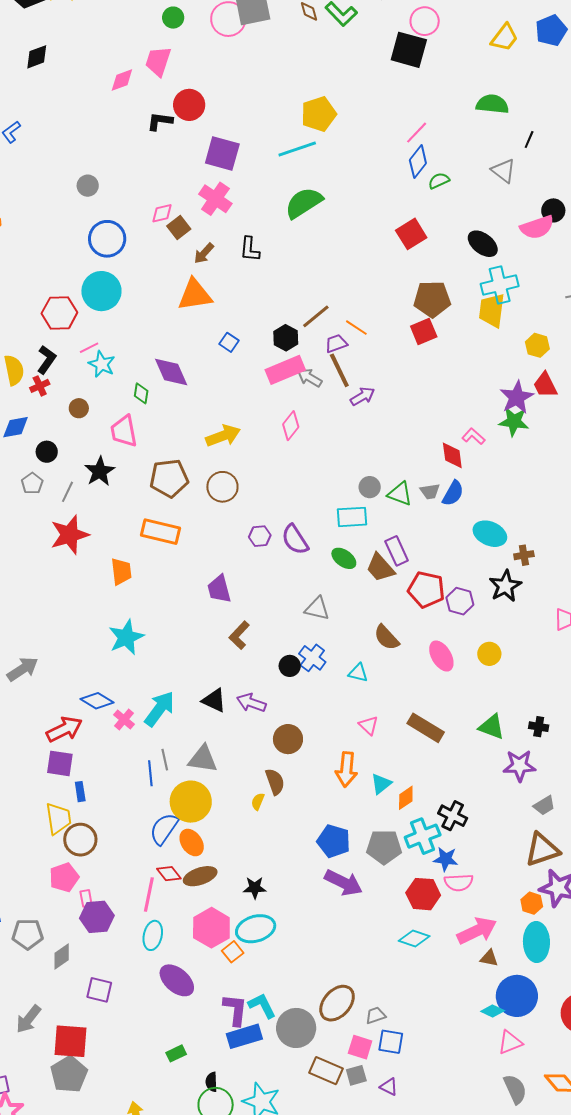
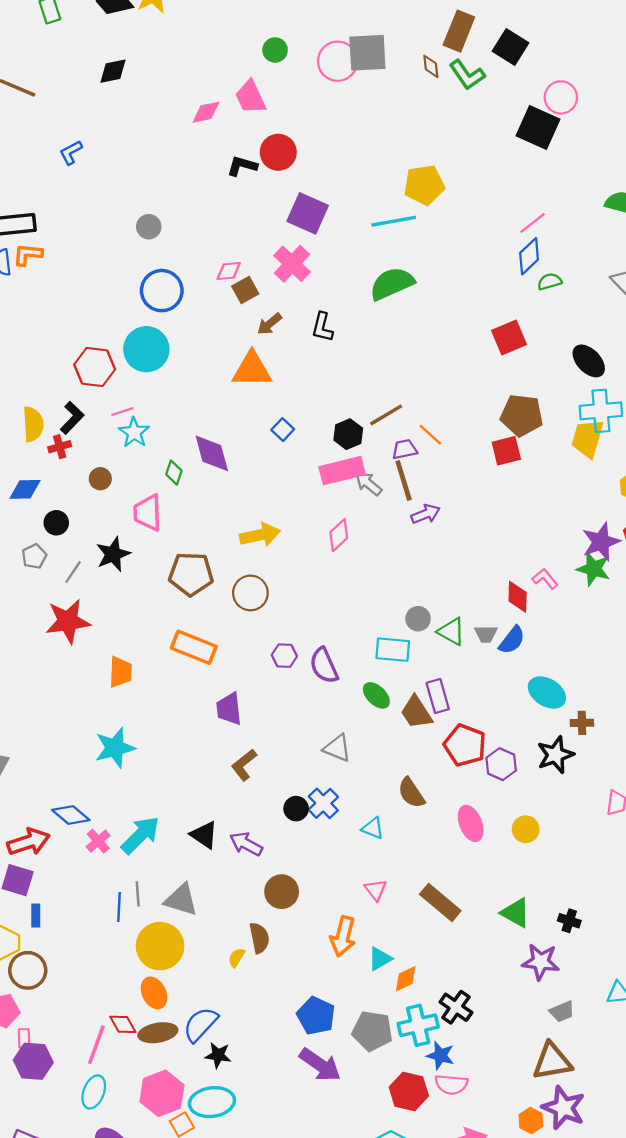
pink trapezoid: (158, 61) -> (250, 97), turned -52
orange rectangle: (160, 532) -> (194, 647), moved
blue semicircle: (164, 829) -> (200, 1024), moved

